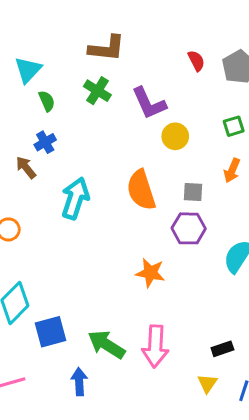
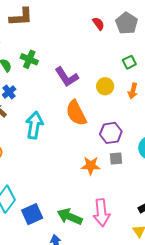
brown L-shape: (107, 48) -> (21, 17), moved
green cross: (97, 91) -> (29, 59), moved
purple L-shape: (149, 103) -> (67, 77), moved
yellow circle: (175, 136) -> (105, 86), moved
gray square: (193, 192) -> (116, 158), moved

